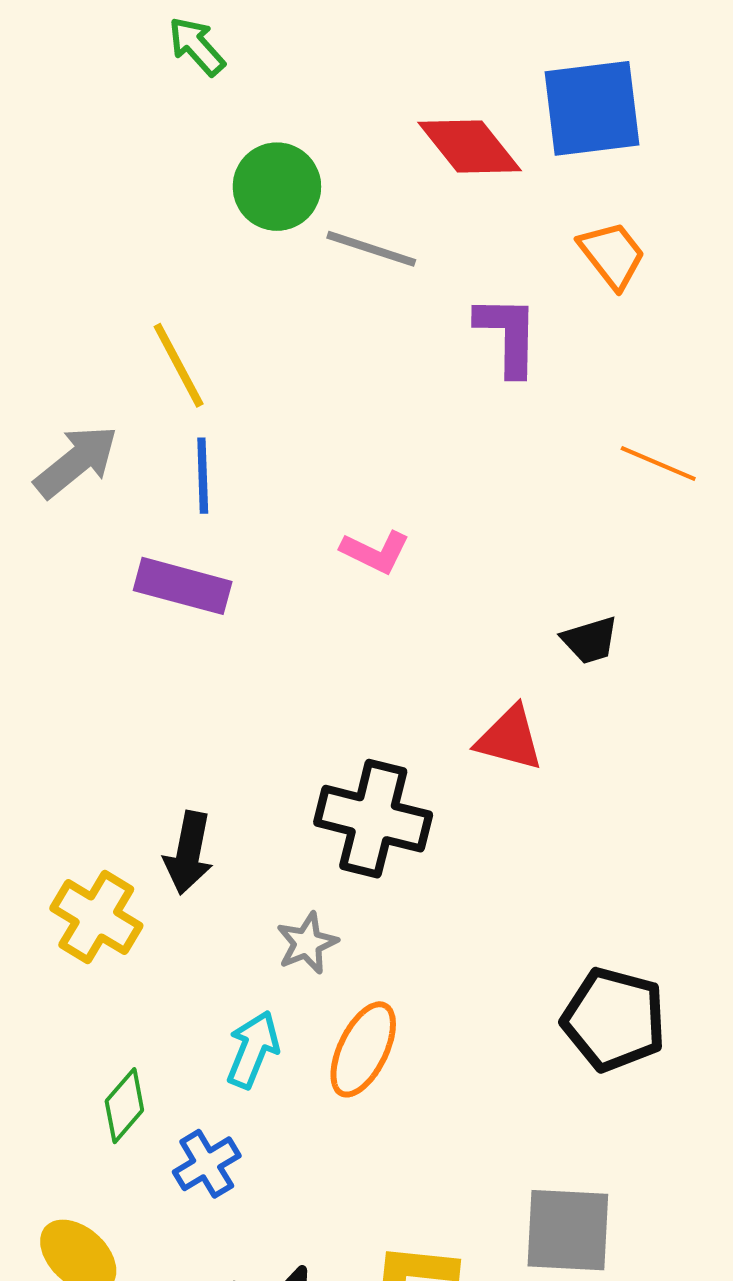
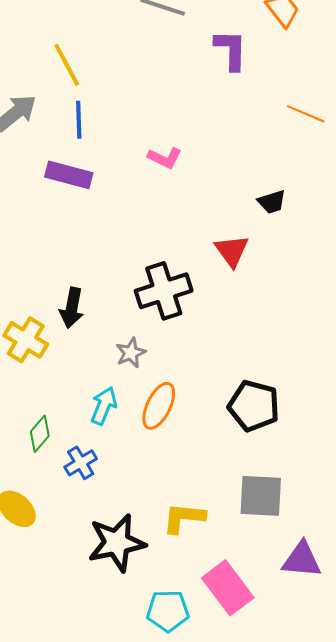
red triangle: (510, 738) -> (232, 251), turned 39
black cross: (373, 819) -> (164, 291), turned -32
black pentagon: (614, 1019) -> (254, 406), moved

